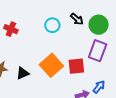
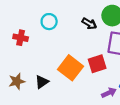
black arrow: (77, 19) -> (89, 24), moved
cyan circle: (52, 25) -> (49, 22), moved

